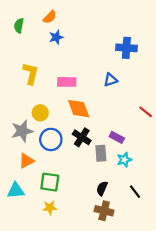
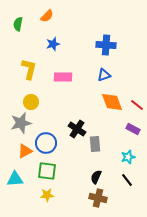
blue star: (56, 37) -> (53, 44), moved
blue cross: (126, 48) -> (106, 45), moved
orange diamond: (79, 109) -> (112, 102), moved
yellow circle: (40, 113) -> (31, 102), moved
purple rectangle: (117, 137) -> (133, 129), moved
blue circle: (51, 139) -> (46, 143), moved
cyan star: (124, 160) -> (128, 157), moved

